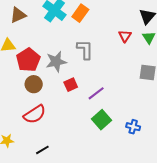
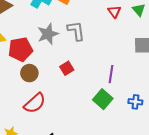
red pentagon: (28, 60) -> (20, 49), turned 30
gray star: (56, 62) -> (48, 34), moved
purple line: (96, 93) -> (111, 74), moved, turned -36

